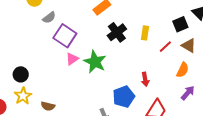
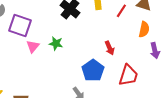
green star: (95, 62) -> (56, 43), size x0.6
purple arrow: (188, 93) -> (155, 51), turned 140

